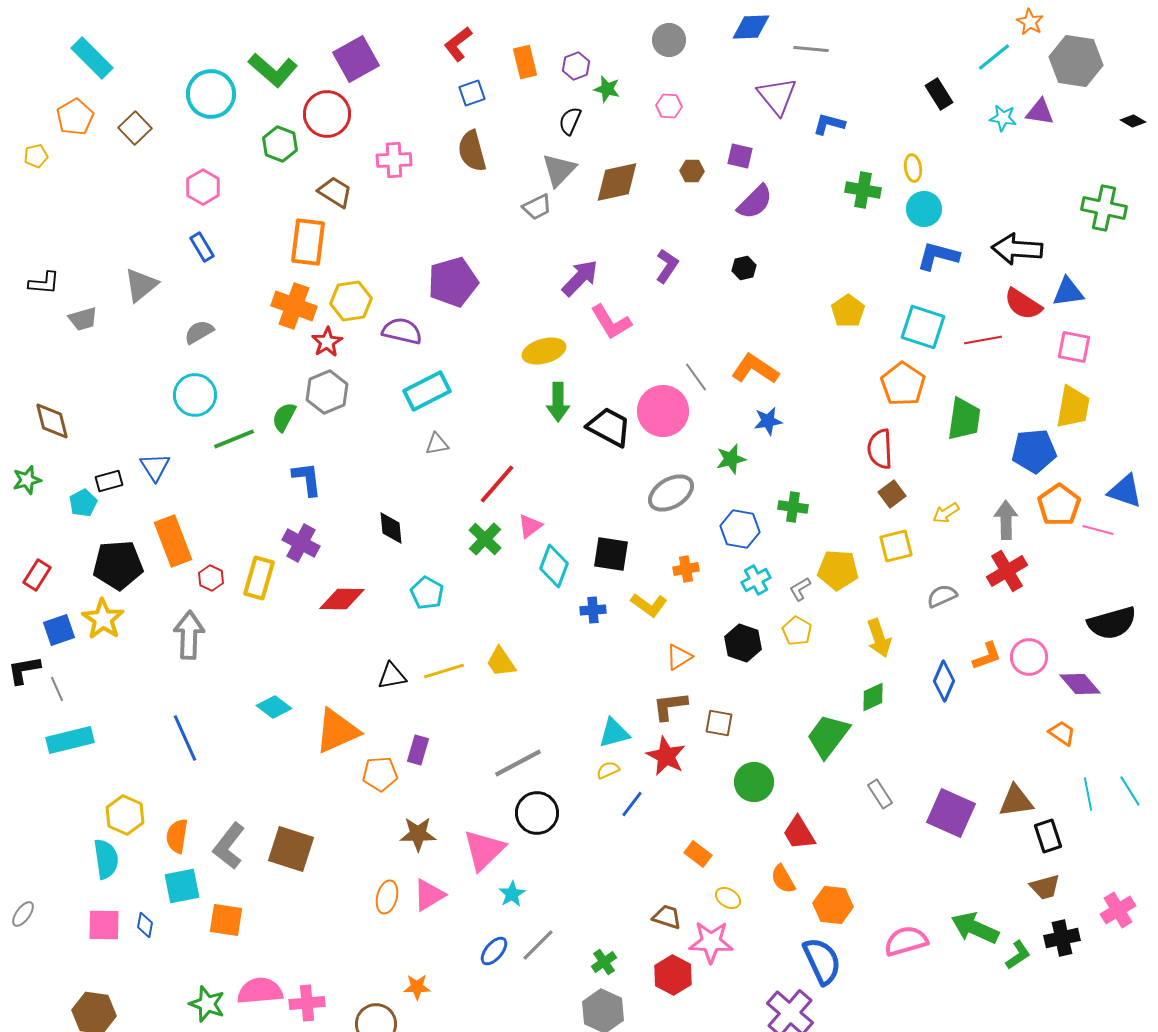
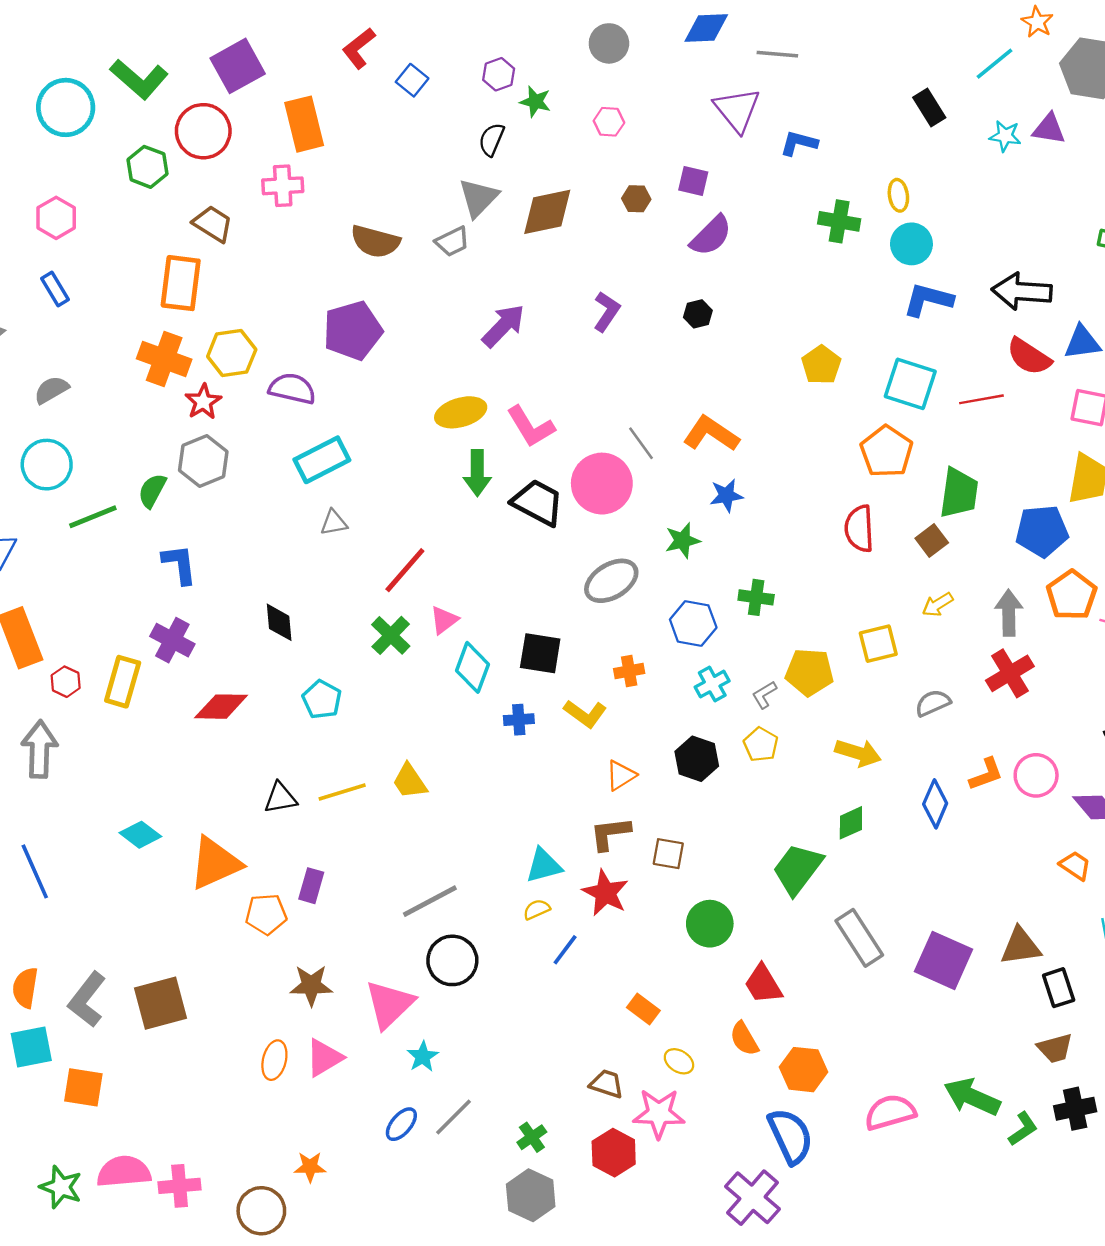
orange rectangle: (525, 62) -> (304, 124), moved, size x1.4
blue square: (472, 93) -> (412, 80), moved, turned -32
brown semicircle: (472, 151) -> (375, 242), moved, turned -60
pink L-shape: (611, 322) -> (531, 427), moved
brown square: (892, 494) -> (932, 540), moved
yellow arrow: (879, 638) -> (858, 753), turned -54
gray rectangle: (880, 794) -> (859, 938), size x1.6
brown square: (291, 849) -> (161, 1003), turned -33

